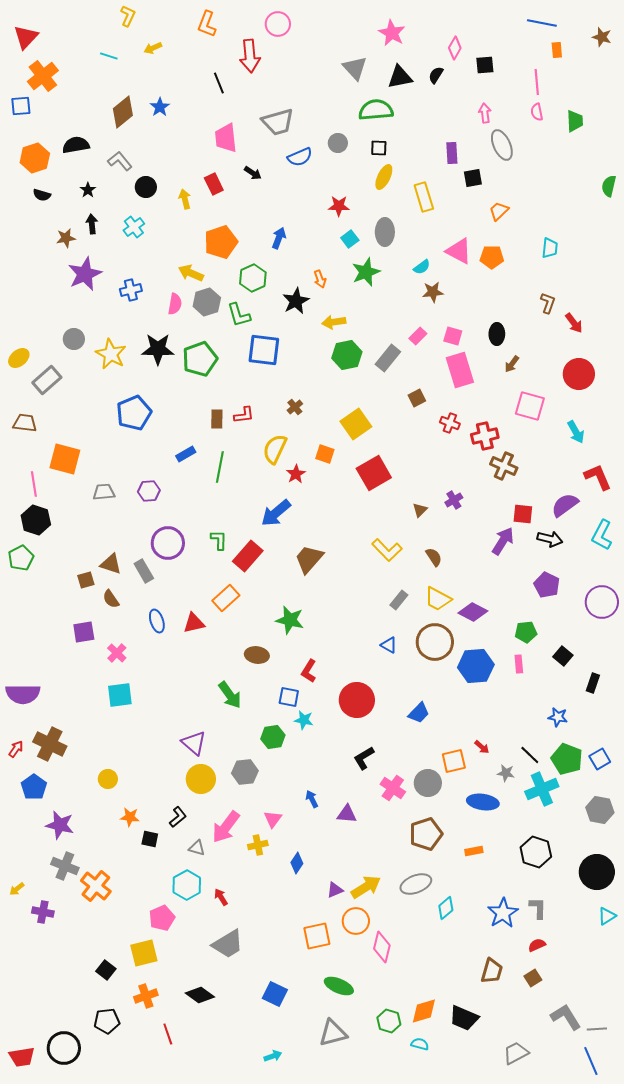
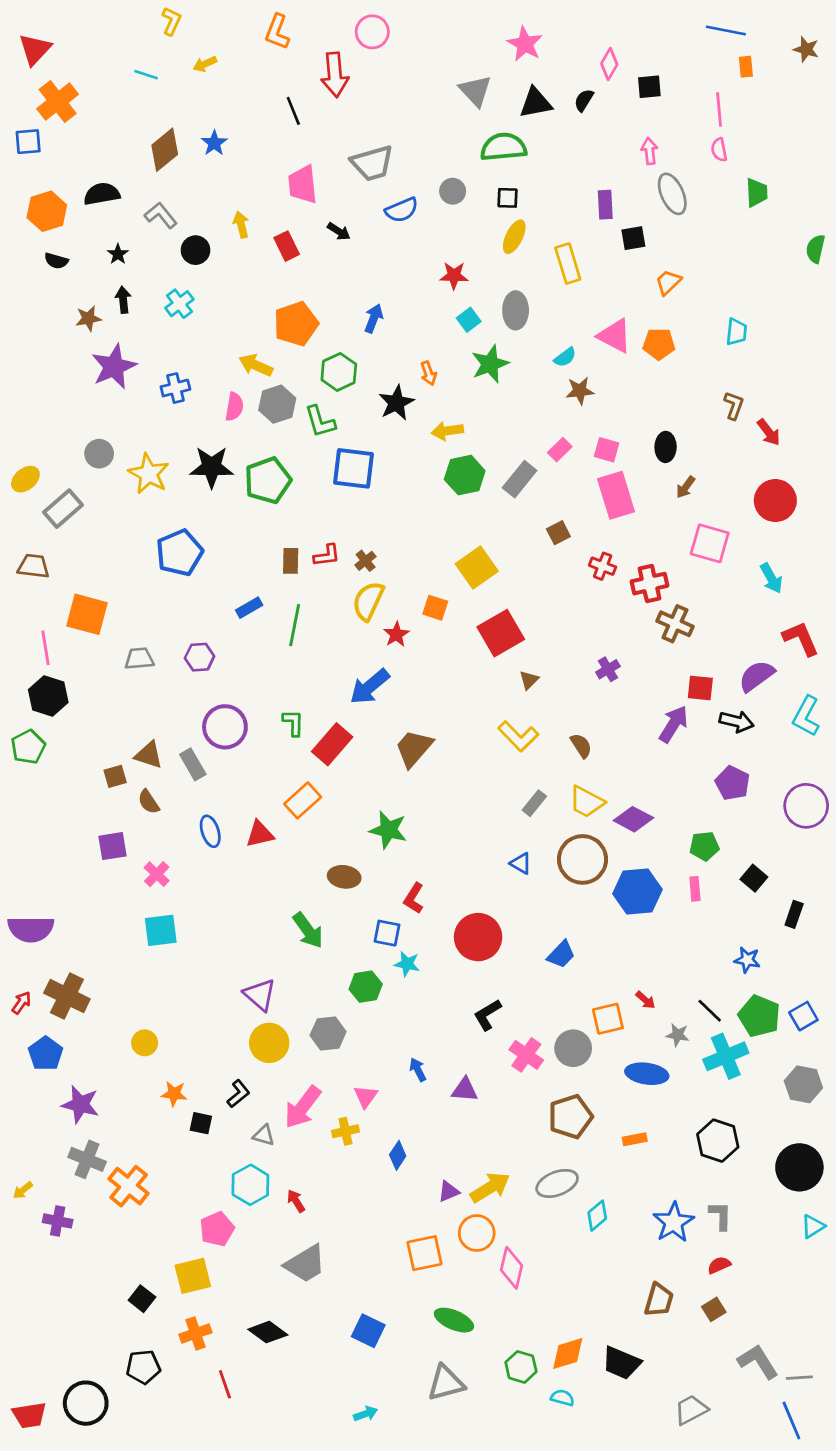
green trapezoid: (575, 121) -> (757, 193), moved
yellow arrow: (185, 199) -> (241, 225), moved
brown cross: (295, 407) -> (366, 561), moved
brown triangle: (420, 510) -> (529, 680), moved

